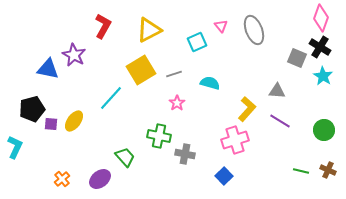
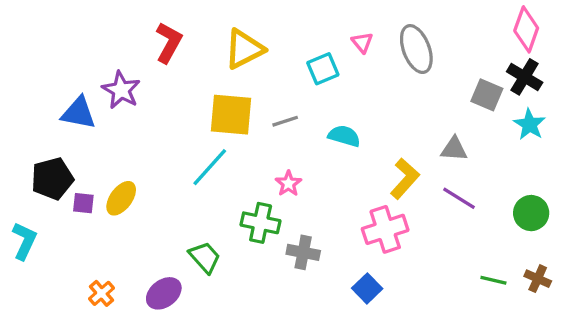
yellow square: (141, 70) -> (231, 115), turned 36
cyan line: (111, 98) -> (210, 167), moved
pink star: (177, 103) -> (288, 183), moved

